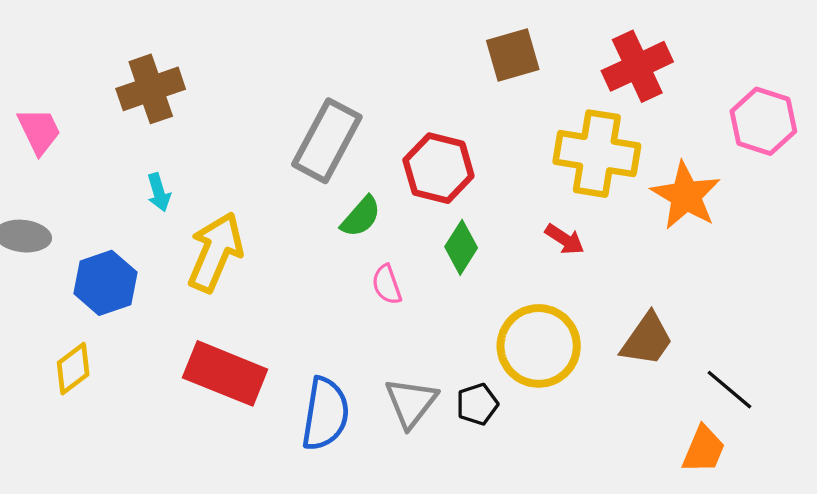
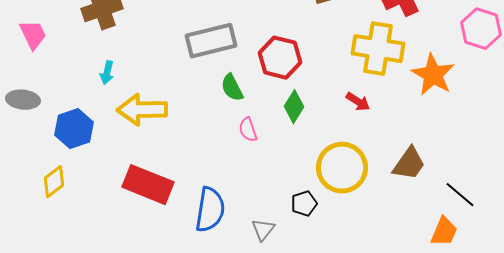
gray rectangle: (327, 141) -> (211, 41), turned 48
cyan arrow: (159, 192) -> (107, 73), turned 30
green semicircle: (361, 217) -> (232, 88), turned 112
yellow arrow: (215, 252) -> (142, 110), turned -114
gray triangle: (411, 403) -> (263, 230), moved, size x0.7

